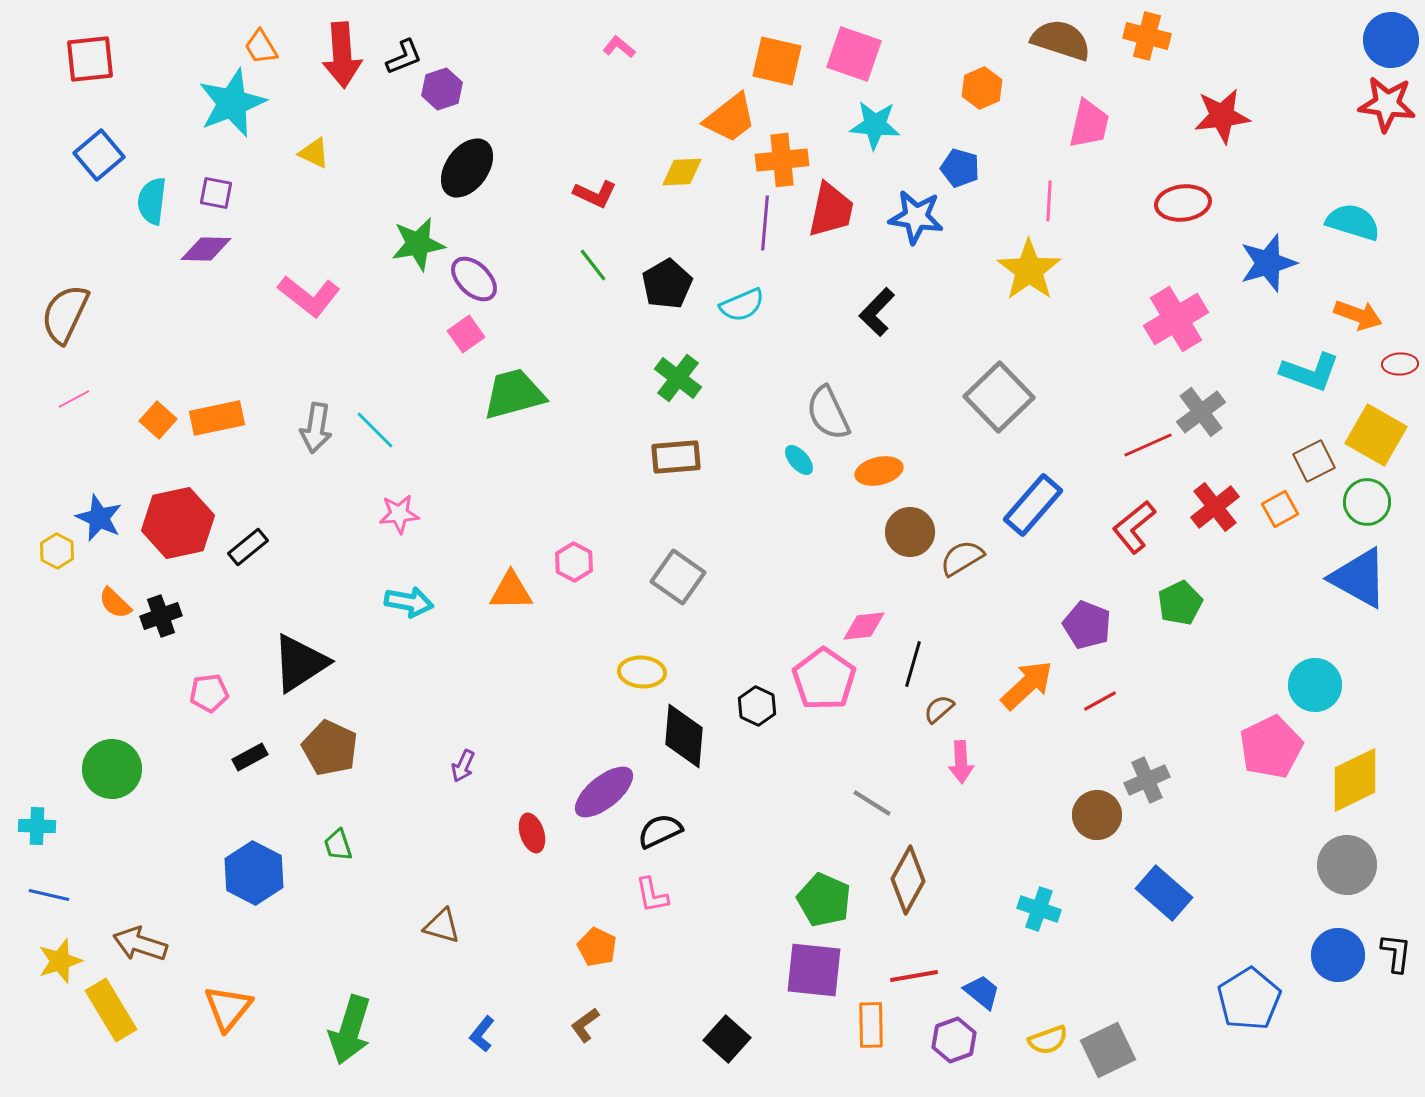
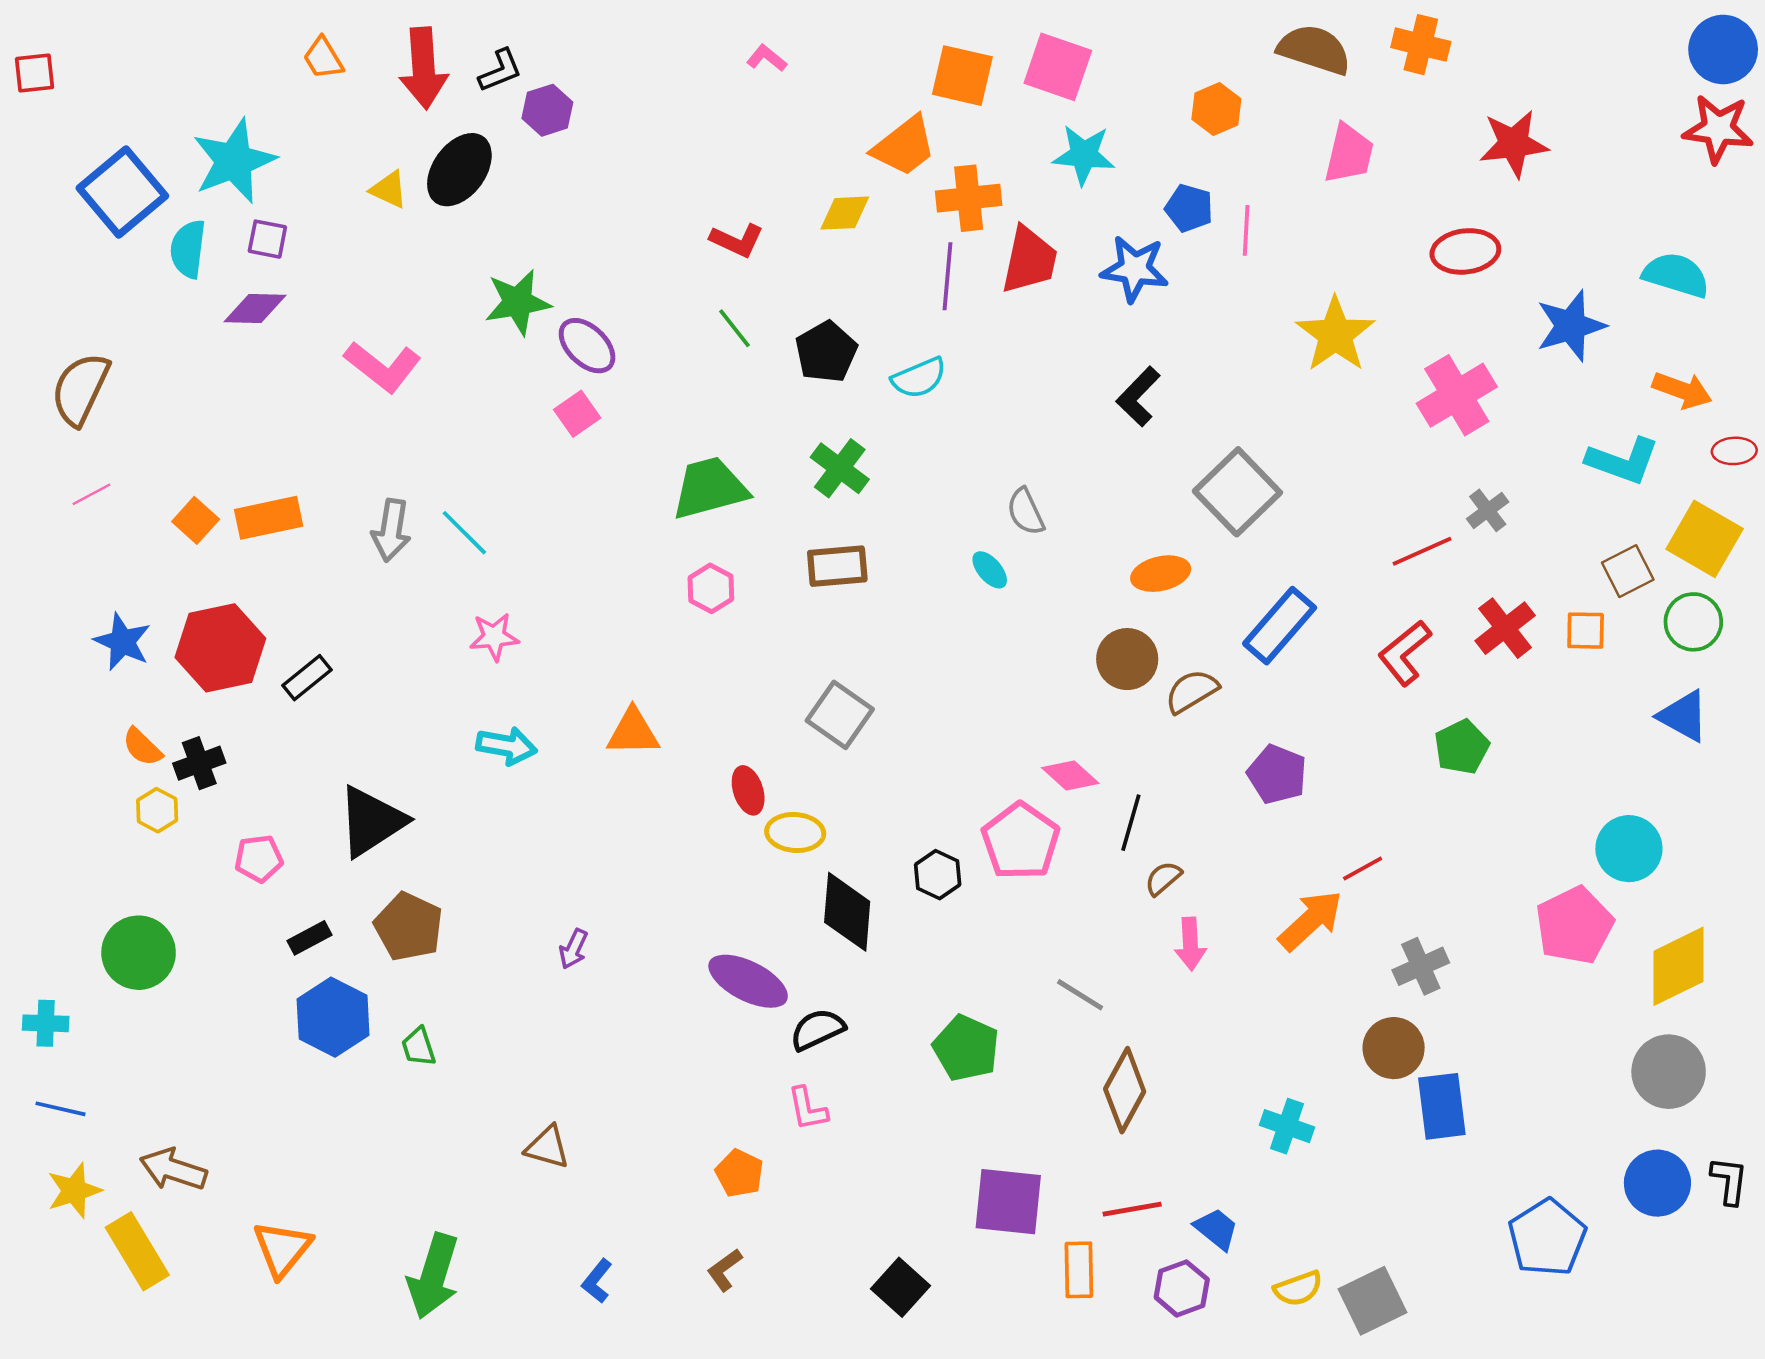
red square: (90, 59) -> (34, 73), moved, size x0.7
cyan star: (232, 103) -> (234, 161), moved
blue square: (99, 155) -> (122, 192), size x1.4
black ellipse: (467, 168) -> (459, 170), moved
pink line: (1049, 201) -> (1246, 230), moved
yellow star: (1029, 270) -> (1335, 334), moved
black L-shape: (877, 312) -> (1138, 396), moved
green trapezoid: (514, 394) -> (710, 488), moved
gray cross: (1201, 412) -> (1488, 510), size x0.7
gray semicircle: (828, 413) -> (1026, 512), size x0.7
orange ellipse: (879, 471) -> (1161, 574), moved
orange square: (1280, 509) -> (1586, 631), turned 30
yellow hexagon: (57, 551) -> (157, 810), moved
pink hexagon: (574, 562) -> (711, 588), moved
blue triangle: (1359, 578) -> (1683, 716), size x0.7
purple pentagon: (1087, 625) -> (1277, 774), moved
pink diamond: (864, 626) -> (1070, 776), turned 48
orange arrow: (1027, 685) -> (1311, 920), moved
purple ellipse: (604, 792) -> (748, 981), turned 66
brown circle: (1097, 815) -> (1394, 1048), moved
red ellipse: (532, 833) -> (748, 790), moved
blue hexagon: (254, 873) -> (333, 1017), moved
blue rectangle: (1164, 893) -> (1442, 1106), turned 42
green pentagon: (824, 900) -> (966, 1048), moved

